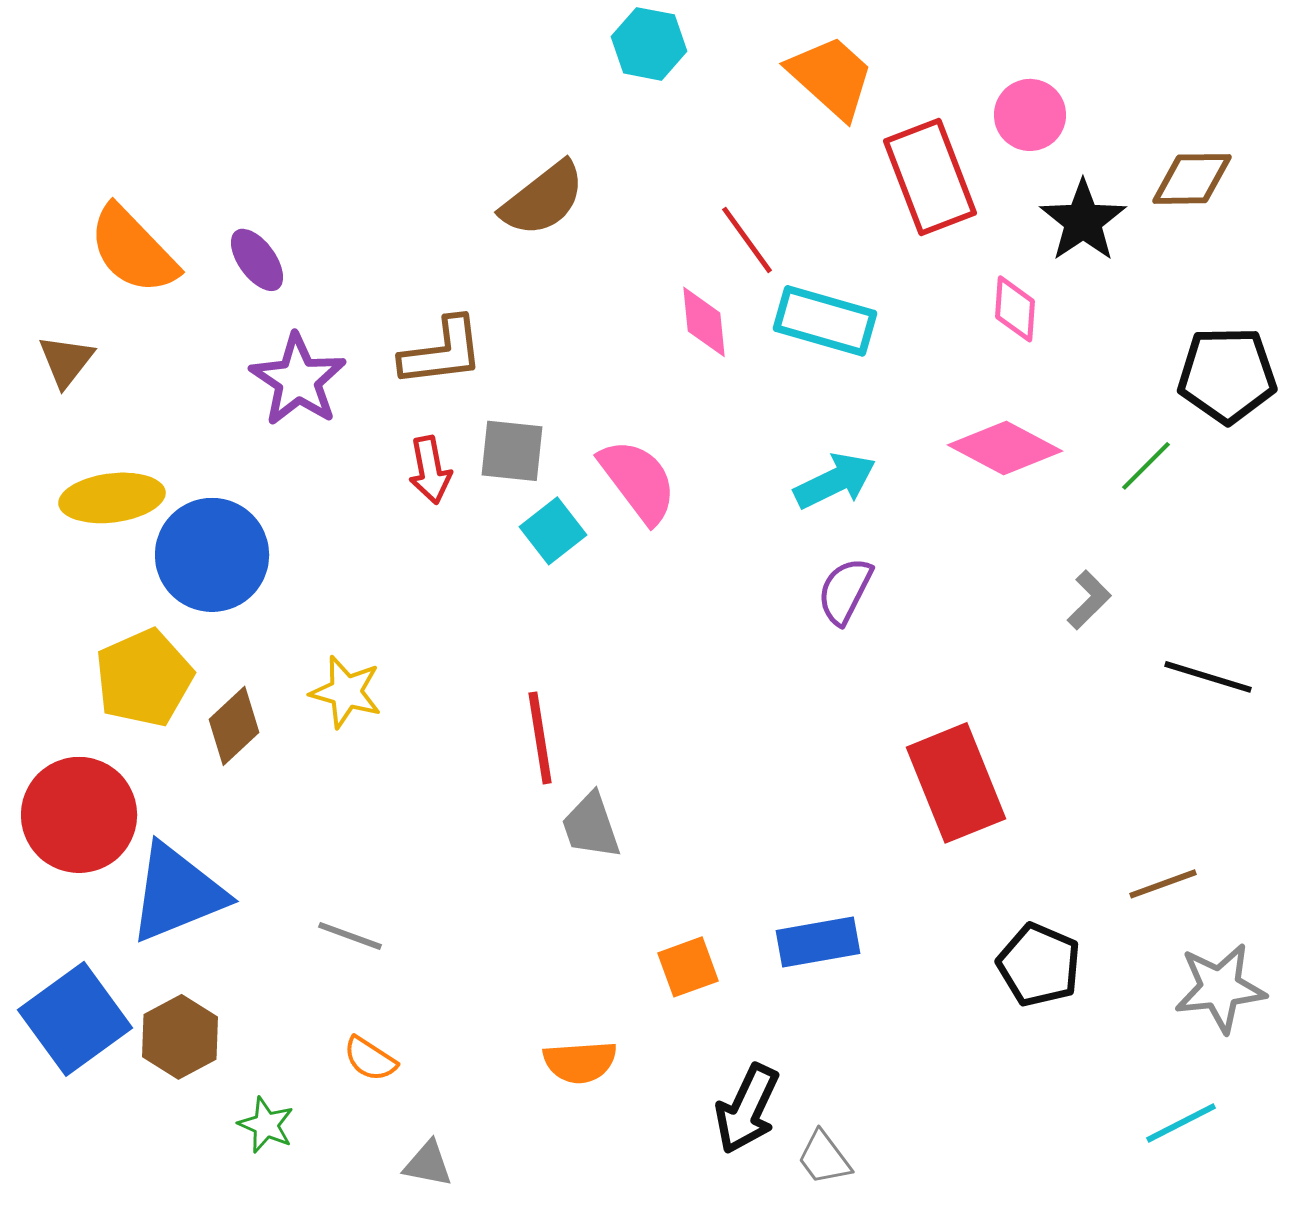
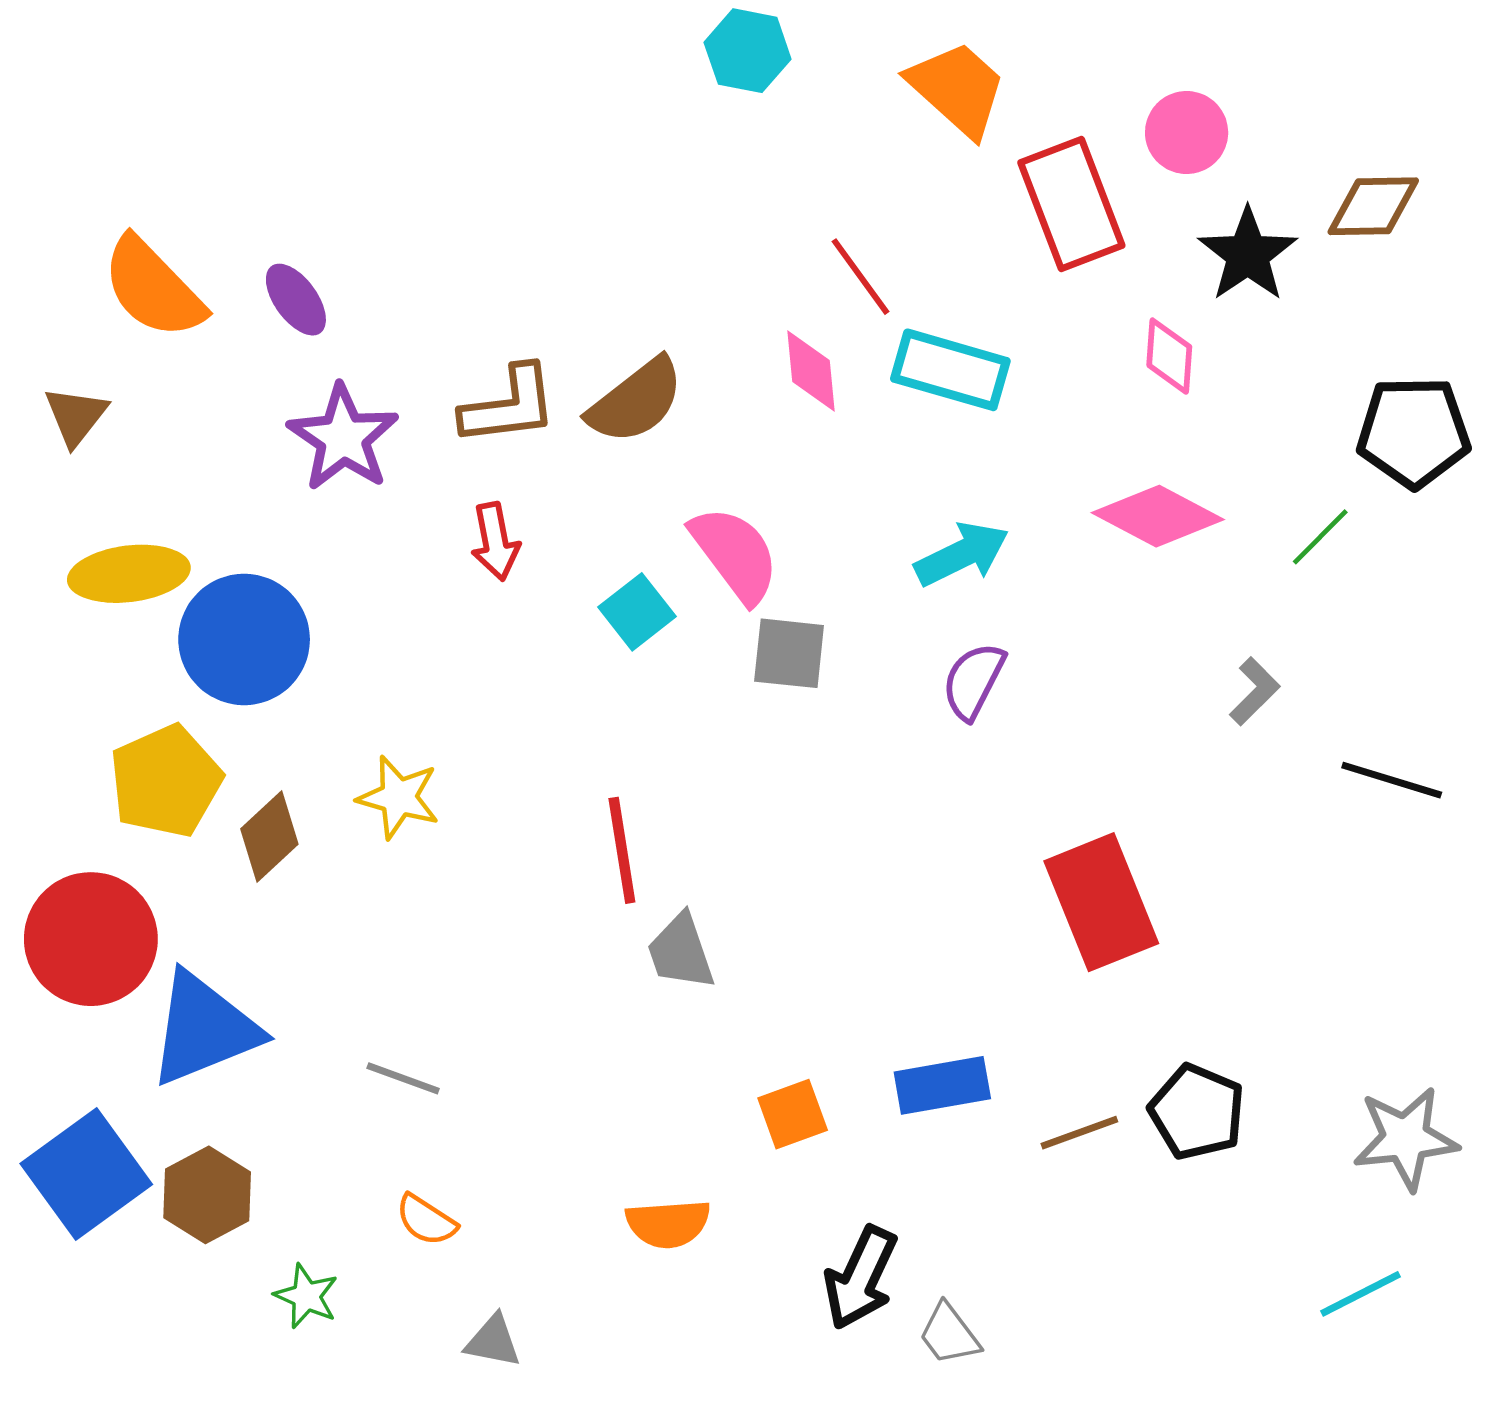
brown semicircle: (543, 199) -> (636, 401), moved
gray square: (512, 451) -> (789, 653), moved
brown line: (1163, 884) -> (1079, 1133), moved

